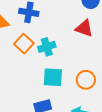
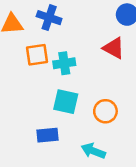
orange square: (24, 44) -> (37, 55), turned 30

